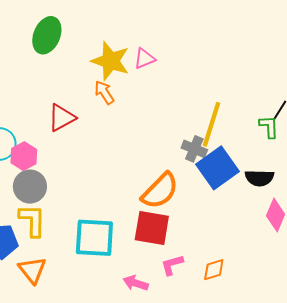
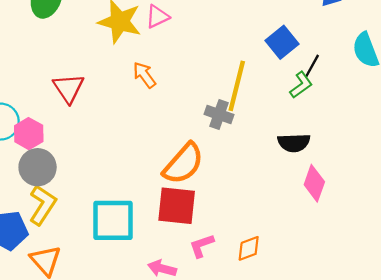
orange arrow: (104, 92) -> (144, 75), moved
red triangle: (62, 118) -> (69, 88), turned -32
green L-shape: (269, 127) -> (301, 85), turned 60
blue square: (217, 168) -> (282, 42), moved, size x0.7
yellow L-shape: (32, 220) -> (43, 205), turned 36

